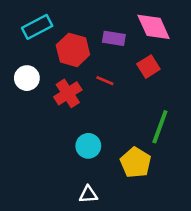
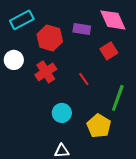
red line: (105, 81) -> (84, 79), moved, turned 32

